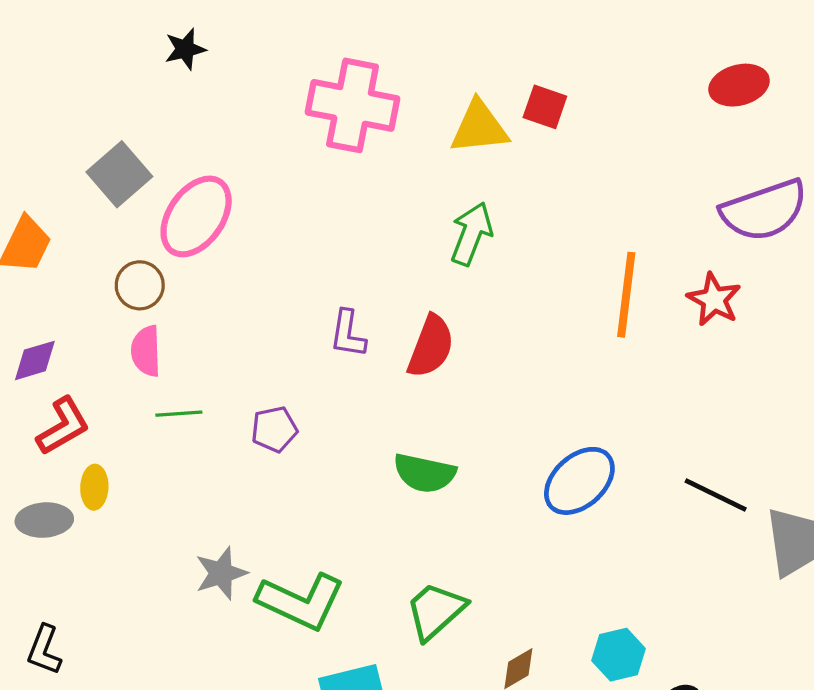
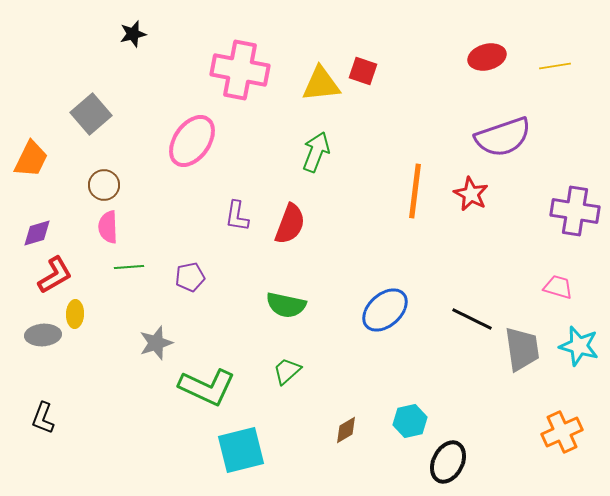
pink ellipse: (196, 216) -> (192, 141), moved
gray star: (221, 573) -> (156, 343), moved
green trapezoid: (435, 611) -> (287, 371), moved, size x0.7

